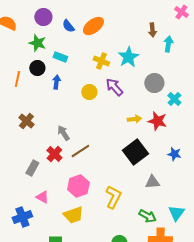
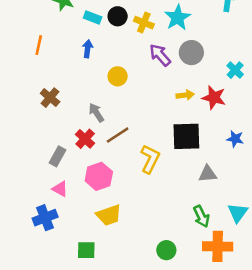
black circle: (37, 68) -> (118, 16), moved
gray circle: (154, 83) -> (191, 53), moved
yellow circle: (89, 92) -> (118, 76), moved
black square: (135, 152) -> (186, 136), turned 35
pink hexagon: (78, 186) -> (99, 176), moved
pink triangle: (42, 197) -> (60, 189), moved
yellow L-shape: (113, 197) -> (150, 159), moved
green arrow: (147, 216) -> (201, 216), turned 36

